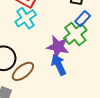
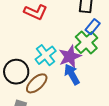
cyan cross: (26, 18) -> (46, 55), moved
purple star: (58, 47) -> (70, 56), turned -30

